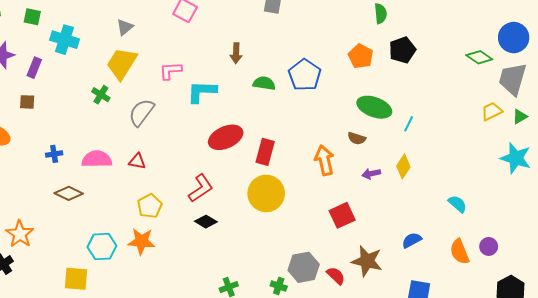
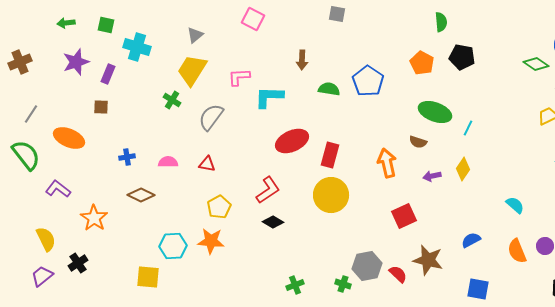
black pentagon: (402, 50) -> (462, 57), turned 30
pink semicircle: (97, 159) -> (168, 162), size x0.7
orange star: (20, 234) -> (94, 218), moved

